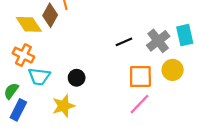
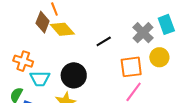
yellow diamond: (29, 24) -> (62, 29), moved
black line: (124, 42) -> (104, 41), moved
black circle: (77, 78) -> (74, 75), size x1.6

